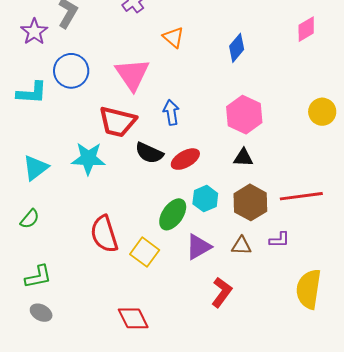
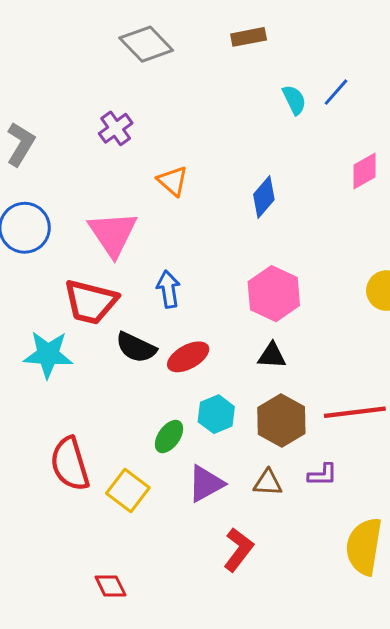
green ellipse: (173, 214) -> (169, 437), size x0.7
red diamond: (133, 318) -> (110, 586), size x0.7

